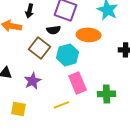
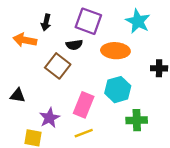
cyan hexagon: (68, 55) -> (118, 90), moved
purple star: (33, 81) -> (49, 118), moved
pink rectangle: (78, 83) -> (84, 105), moved, turned 45

